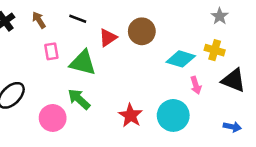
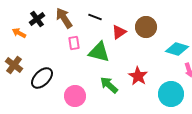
brown arrow: (39, 20) -> (64, 18), size x1.5
green arrow: (79, 99) -> (109, 85), moved
red star: (130, 115) -> (138, 76), moved

